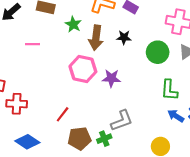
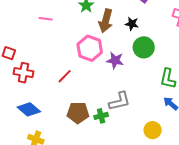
green circle: (158, 52) -> (144, 47), moved
red line: (63, 114) -> (65, 76), moved

